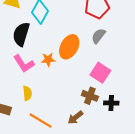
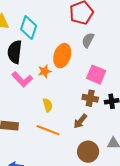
yellow semicircle: (27, 93) -> (48, 105), moved

